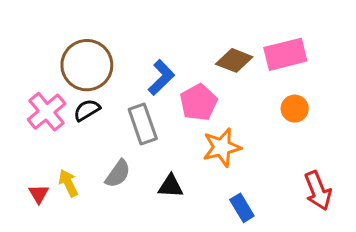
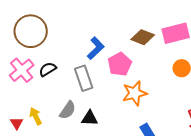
brown circle: (87, 65) -> (31, 31), moved
black triangle: (171, 186) -> (90, 118), moved

